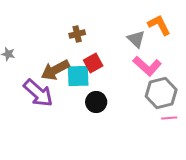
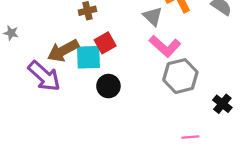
pink line: (169, 118) -> (190, 137), moved

